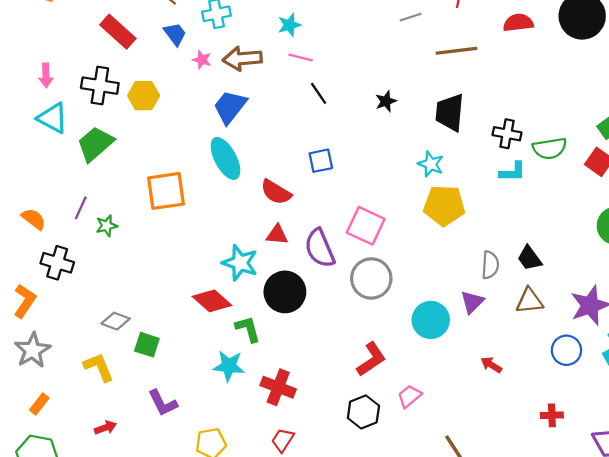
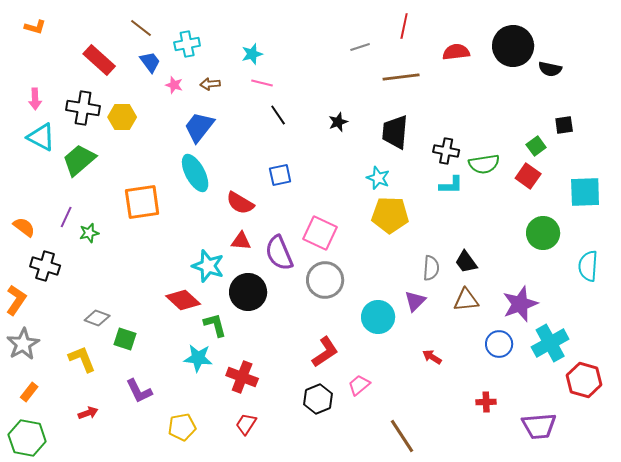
brown arrow: (242, 59) -> (210, 84), size x0.6

